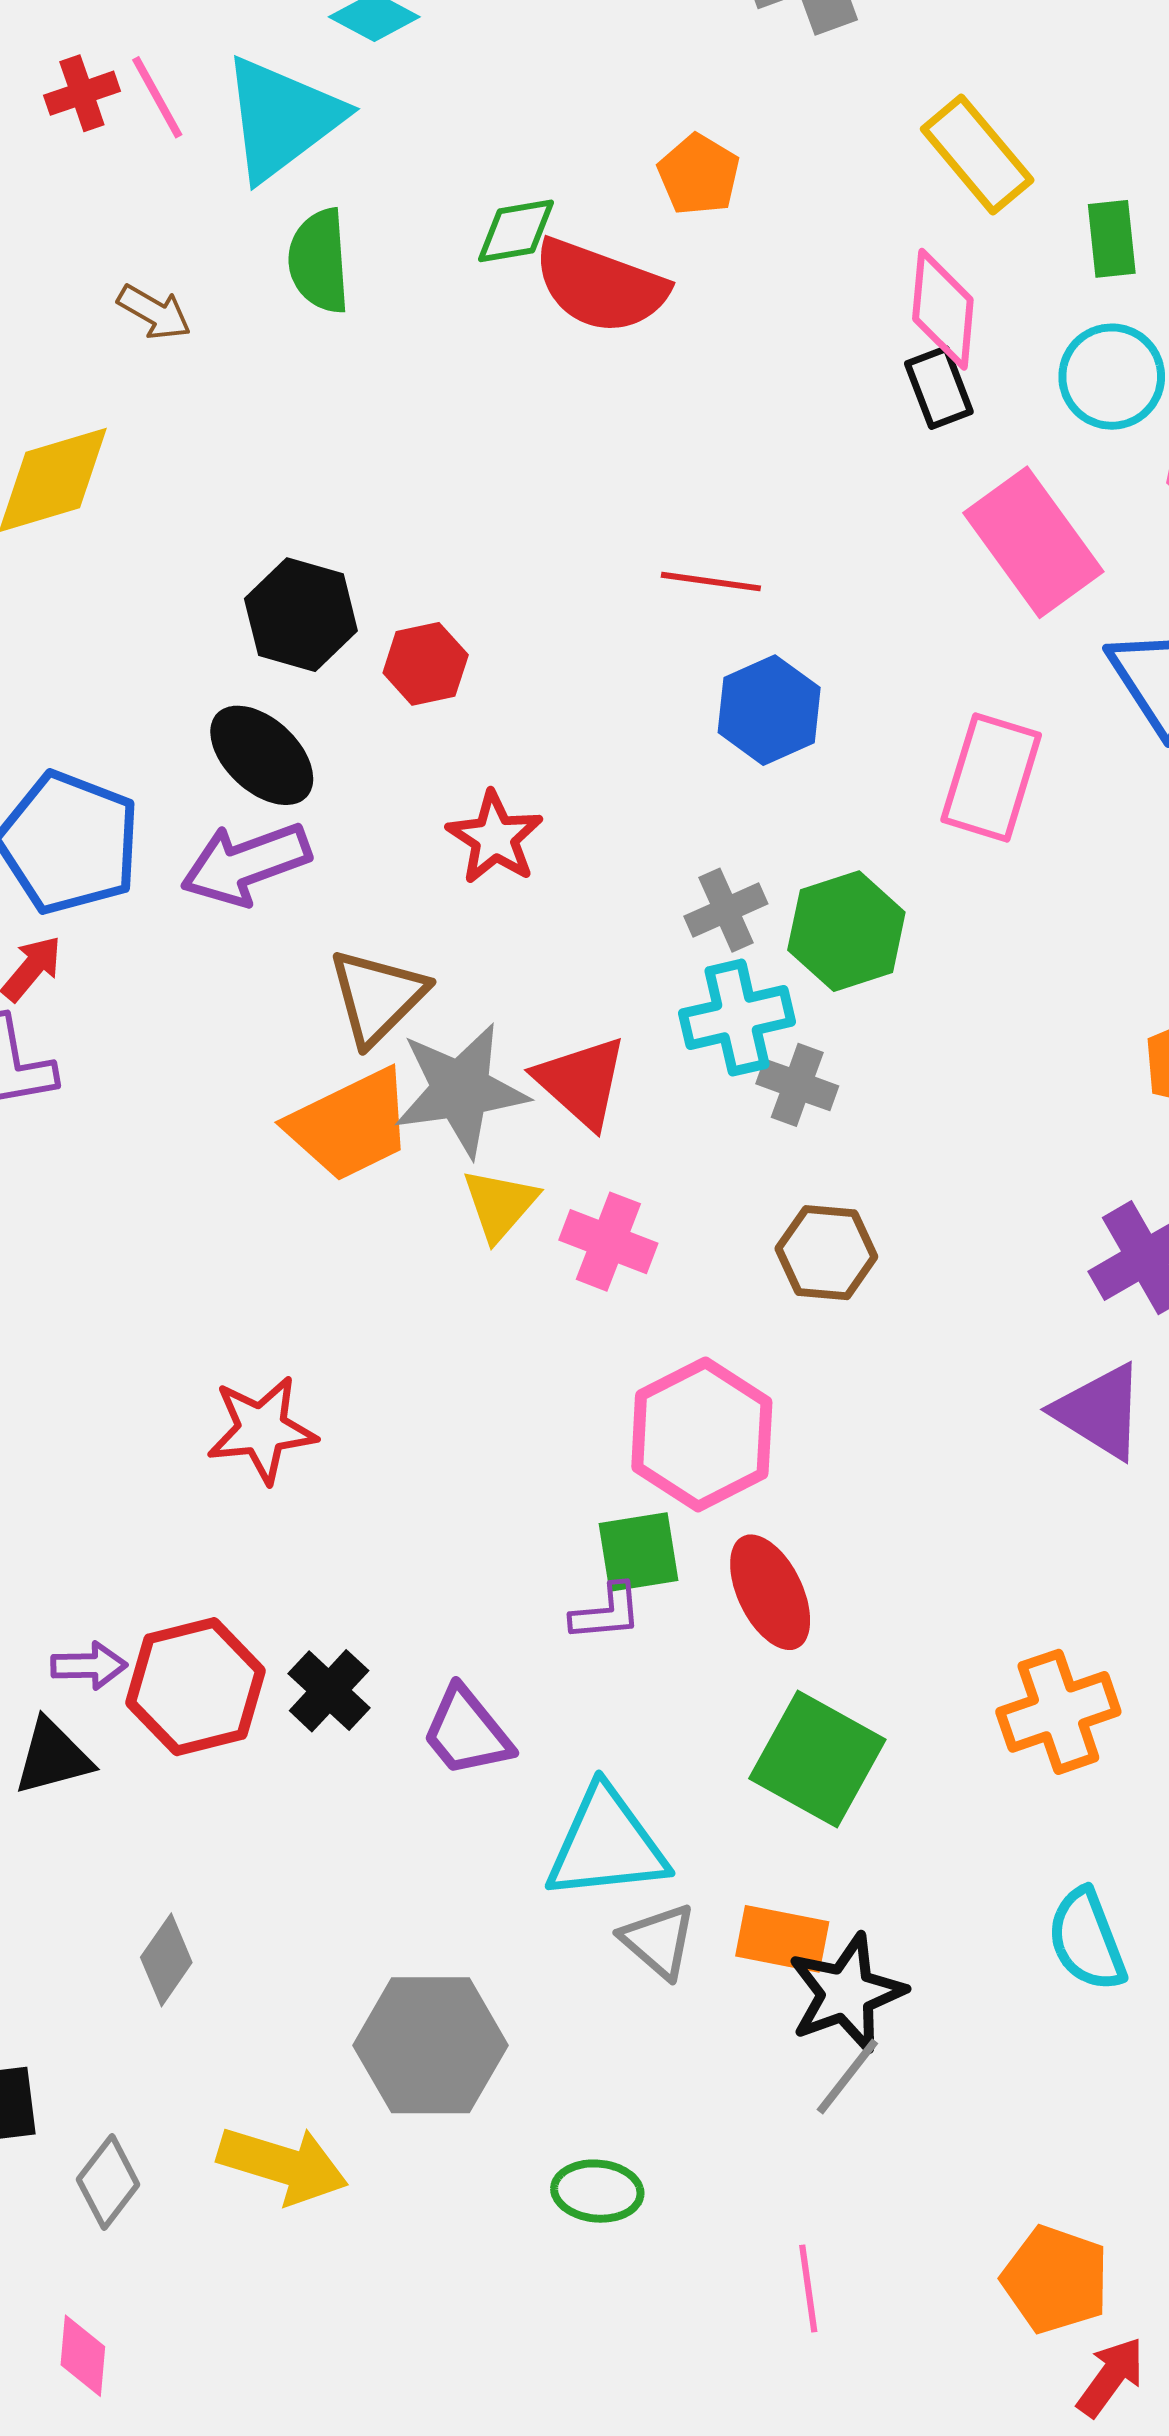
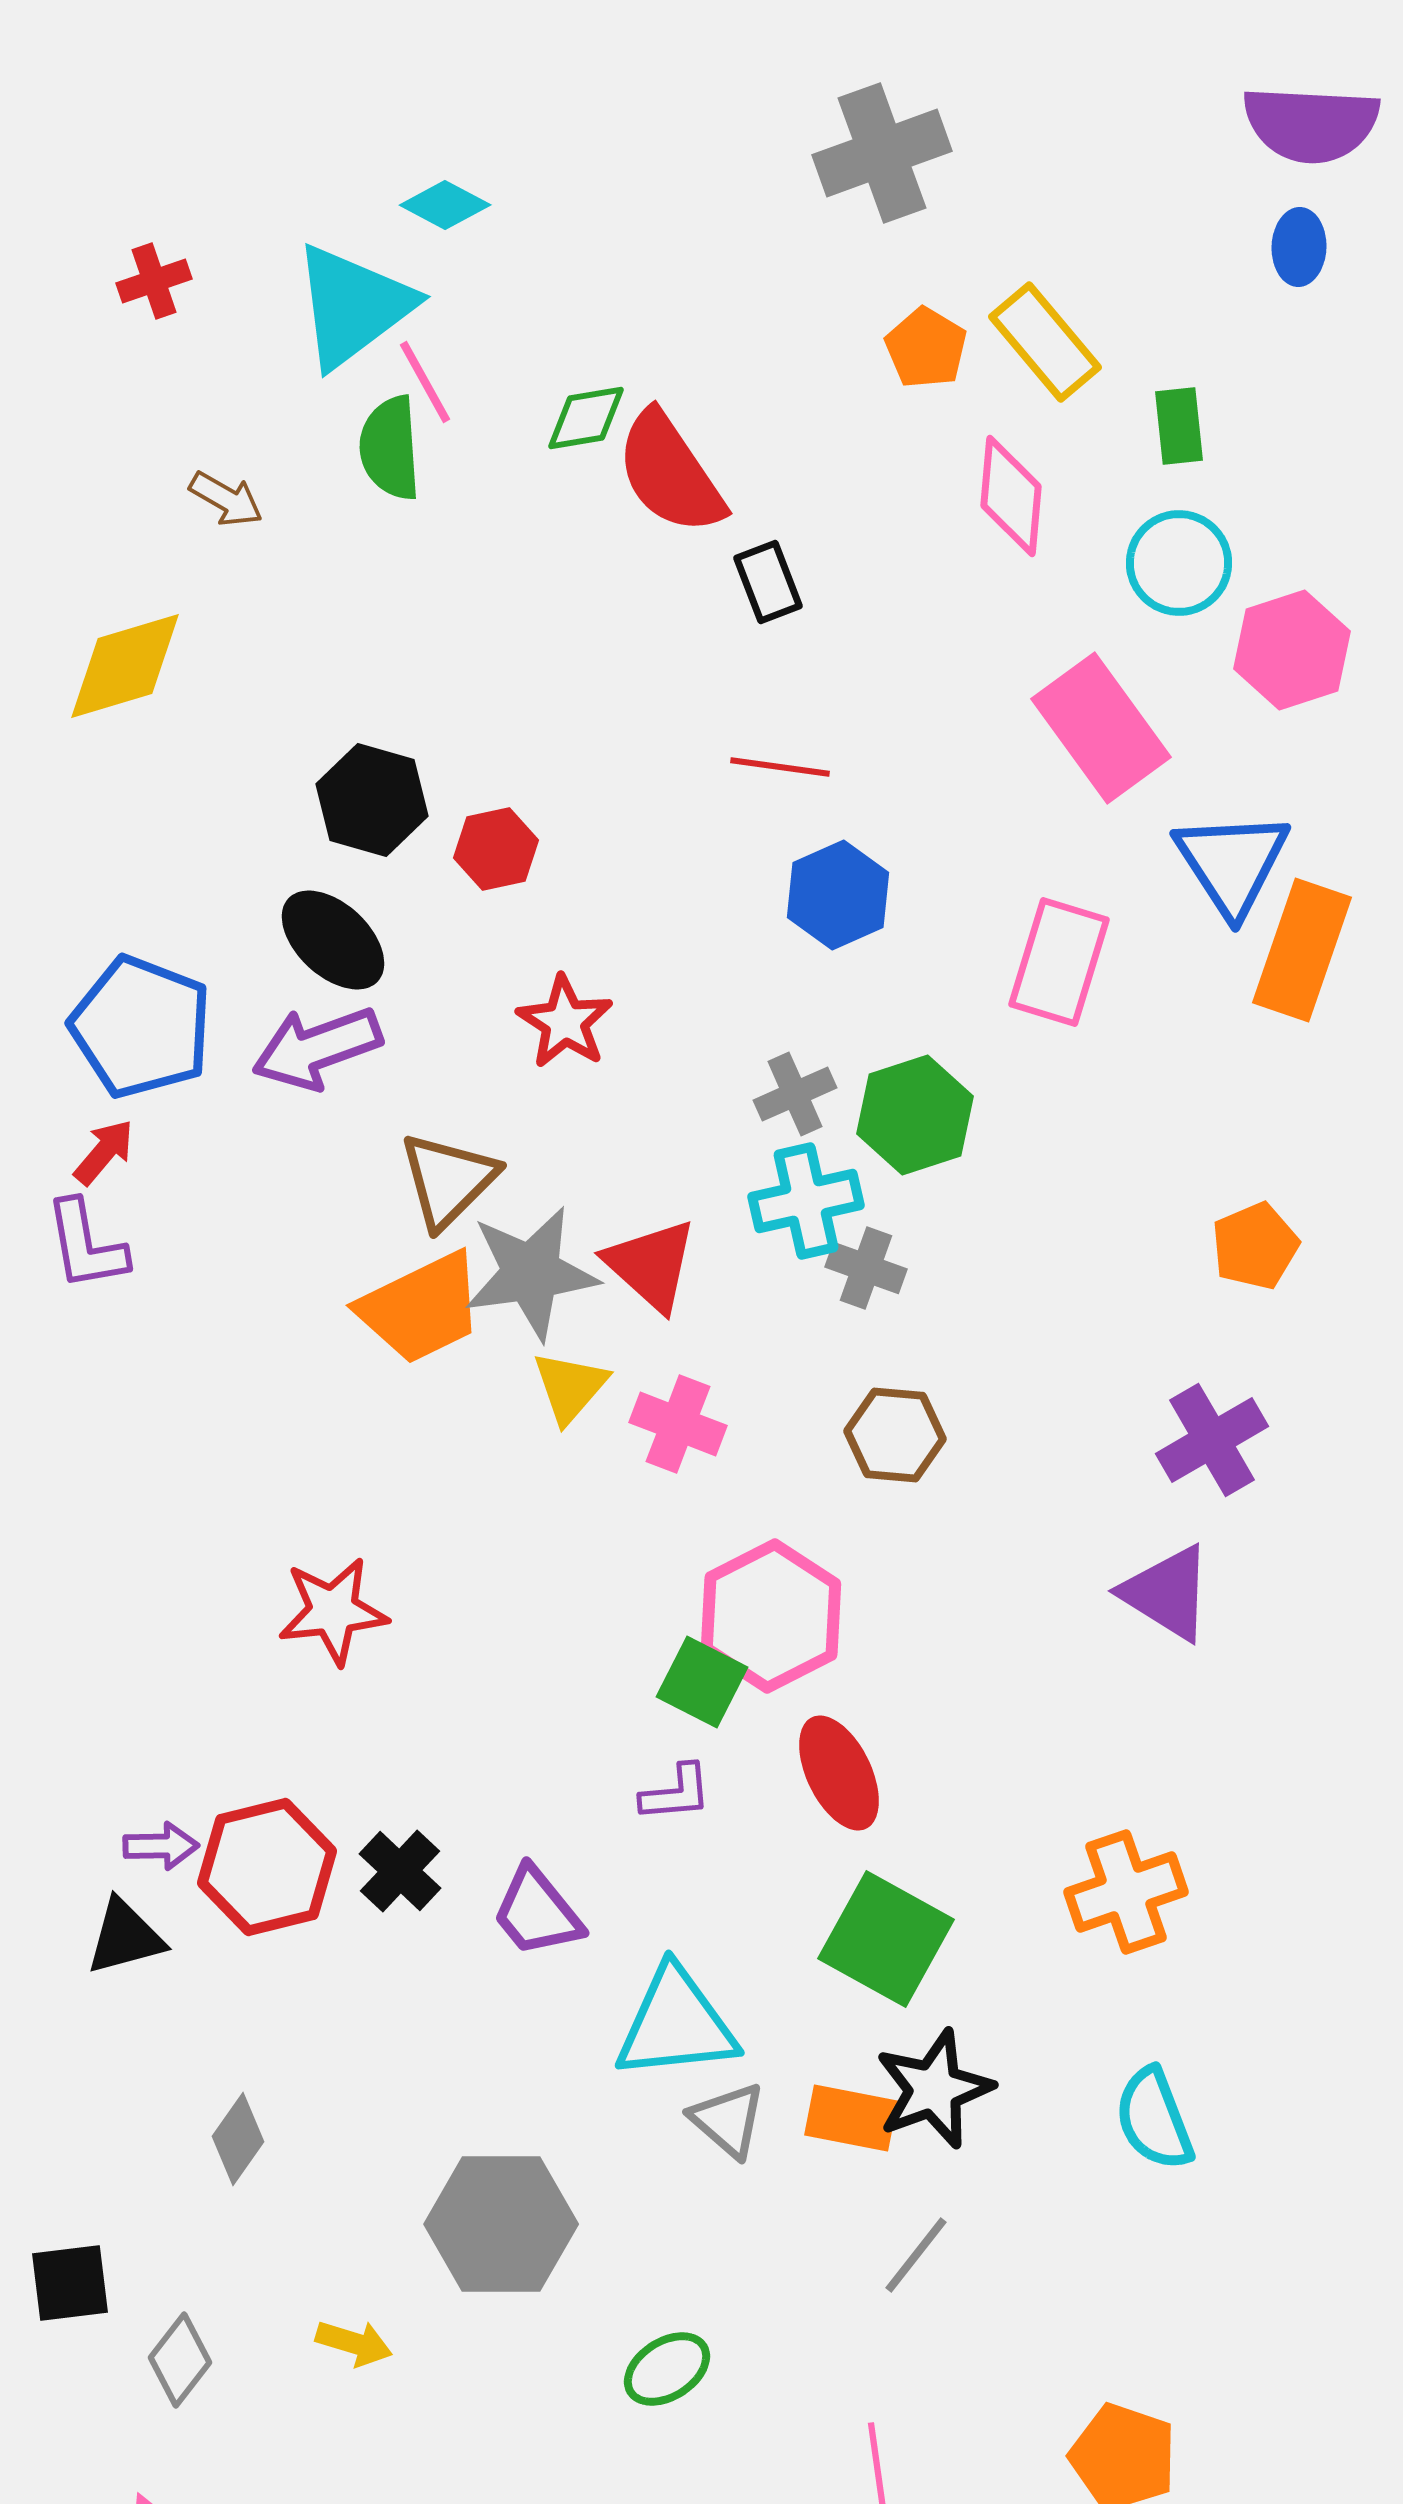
pink line: (157, 97) -> (425, 382), moved
orange pentagon: (699, 175) -> (926, 348), moved
red semicircle: (600, 286) -> (670, 473), turned 36
black rectangle: (939, 388) -> (768, 582), moved
green square: (639, 1552) -> (702, 1682), moved, turned 36
black star: (846, 1993) -> (934, 2089), moved
yellow arrow: (283, 2165) -> (354, 2343), size x0.6
green ellipse: (597, 2191) -> (667, 2369), turned -38

